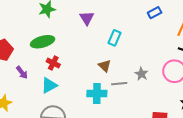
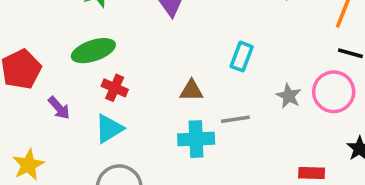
cyan rectangle: (114, 38) -> (242, 57), moved
brown triangle: (105, 66) -> (191, 90), moved, turned -40
gray star: (141, 74) -> (289, 96), moved

